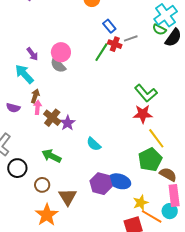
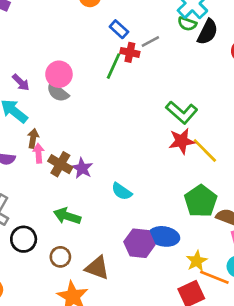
yellow line: (156, 138) -> (205, 151), moved
brown triangle: (68, 197) -> (97, 268), turned -30

